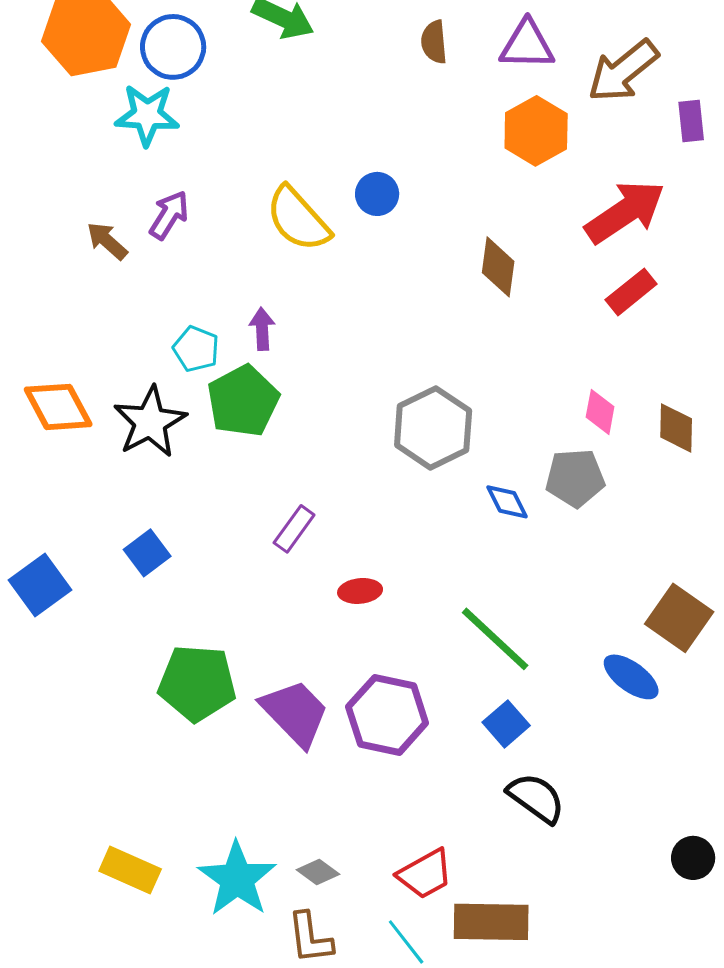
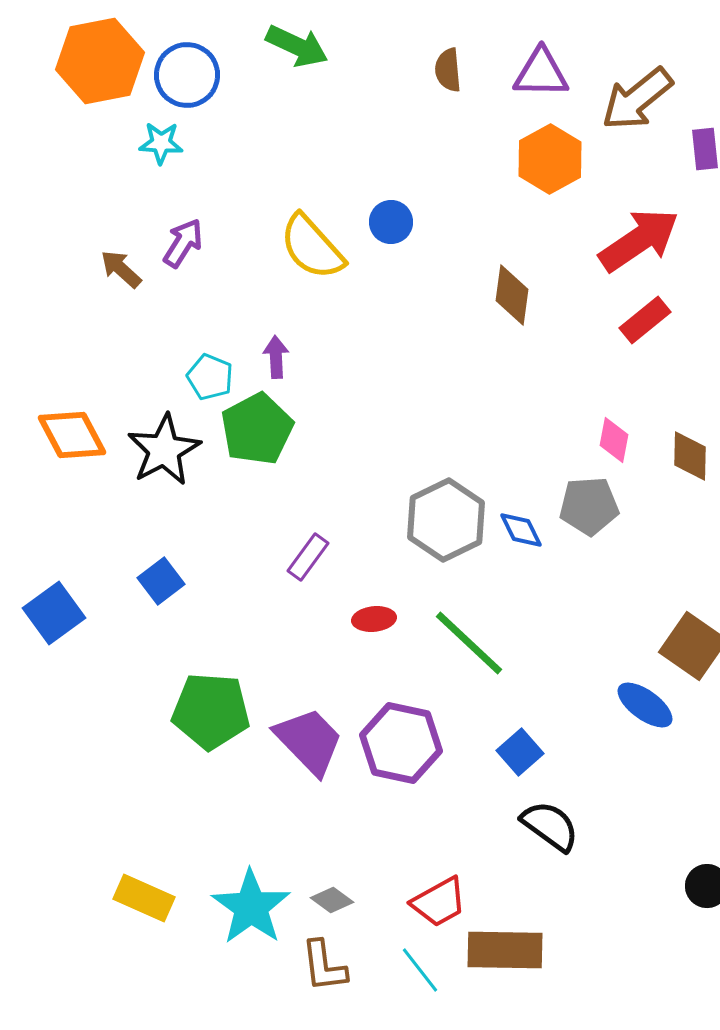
cyan star: (147, 115) -> (161, 143), size x0.7
gray hexagon: (433, 428) -> (446, 520), moved
green line: (495, 639) -> (469, 643), moved

